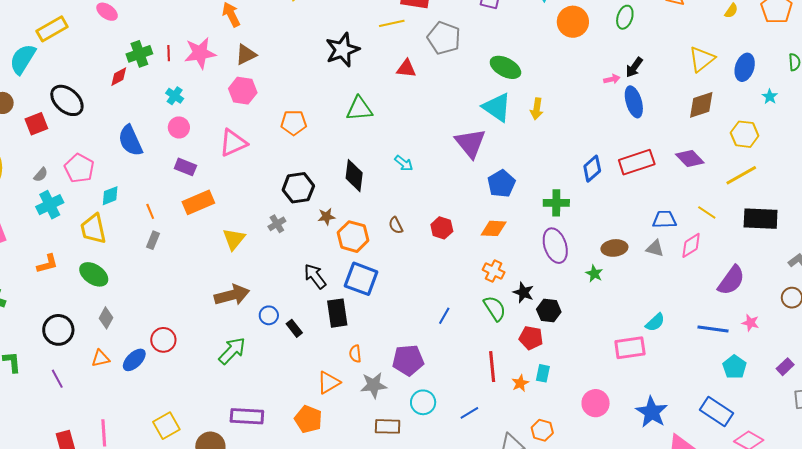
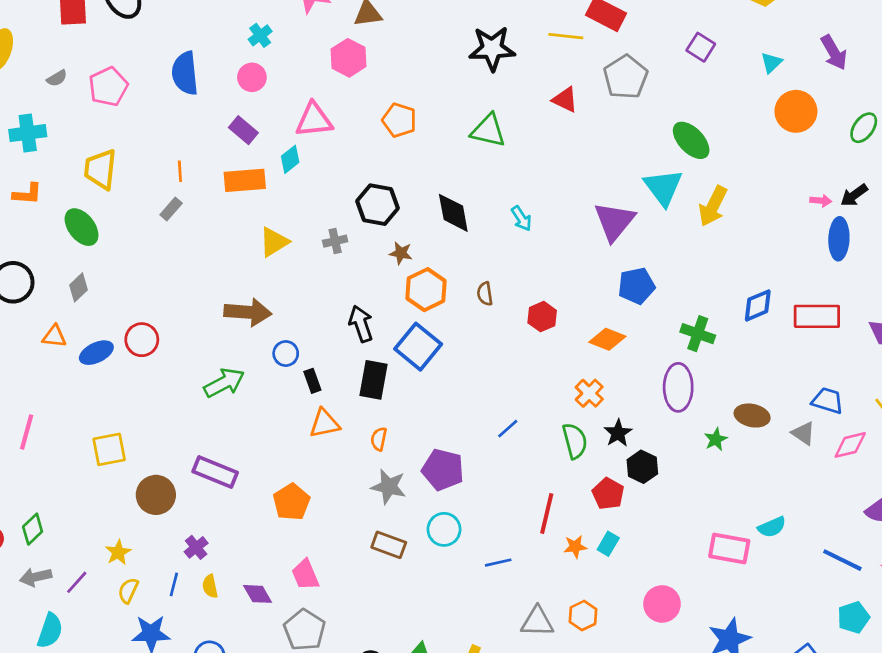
yellow arrow: (537, 109) -> (713, 206), size x1.4
black diamond: (354, 176) -> (453, 213), turned -36
cyan diamond: (110, 196) -> (290, 159), moved, turned -35
cyan cross: (50, 205) -> (28, 133), moved
orange triangle: (329, 382) -> (324, 423), moved

